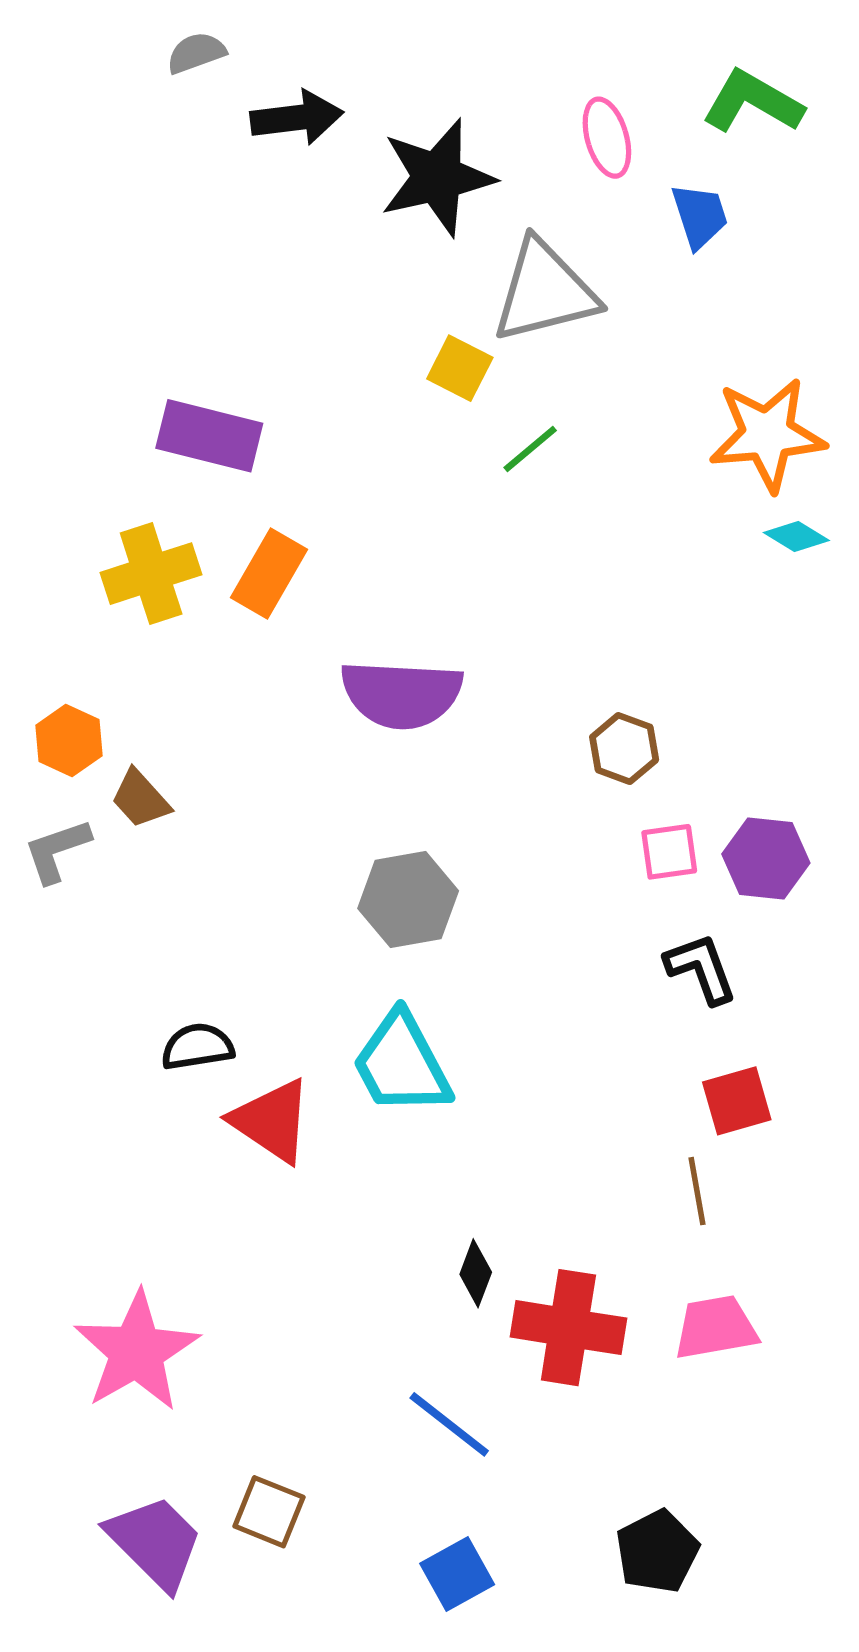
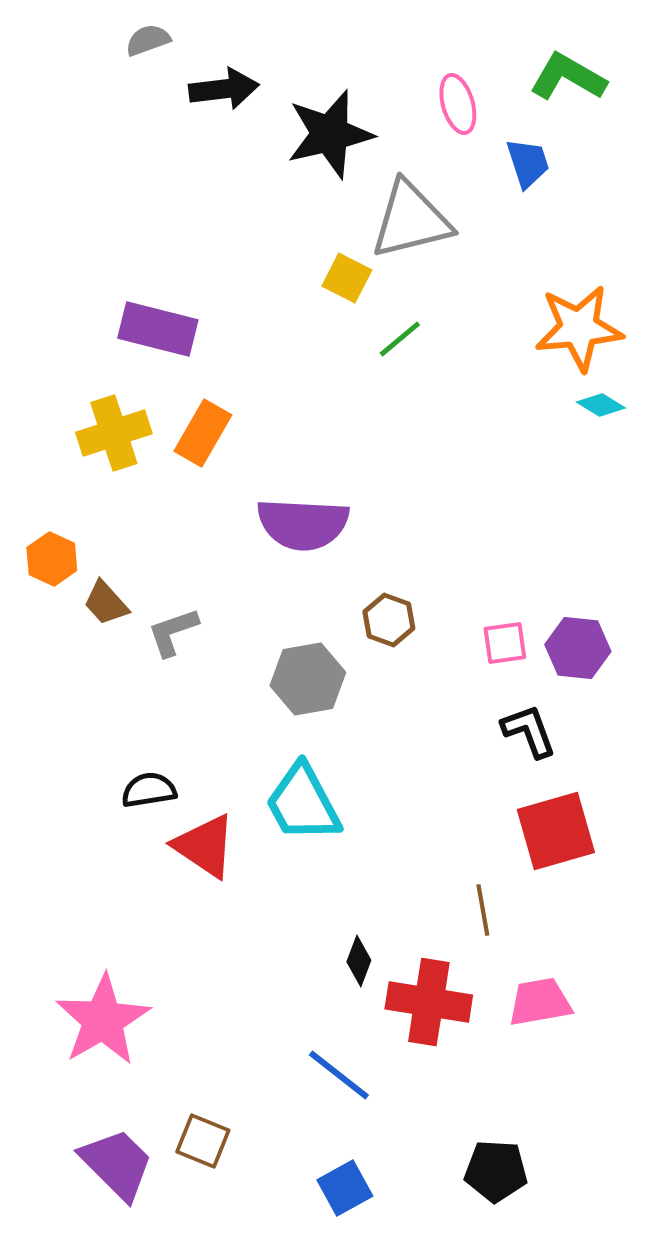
brown hexagon: (624, 748) -> (389, 620), moved
gray L-shape: (57, 851) -> (173, 632), moved
red square: (737, 1101) -> (556, 831), size x1.5
brown line: (697, 1191) -> (483, 910), moved
black pentagon: (657, 1551) -> (496, 1171), turned 30

